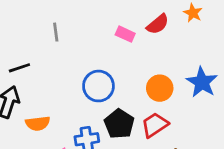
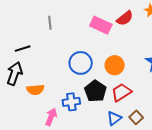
pink rectangle: (125, 34) -> (101, 25), size x1.5
orange circle: (160, 88) -> (115, 65), moved

